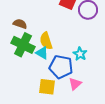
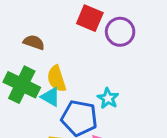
brown semicircle: (20, 24) -> (34, 42), moved

